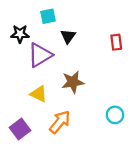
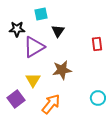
red rectangle: (116, 42) -> (97, 44), moved
yellow triangle: (39, 94) -> (33, 80), turned 35
purple square: (20, 129) -> (16, 99), moved

